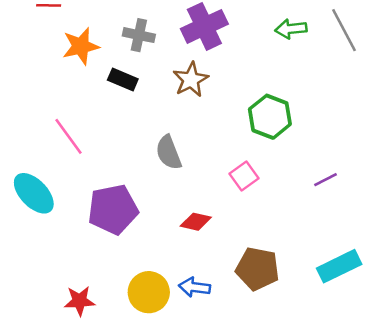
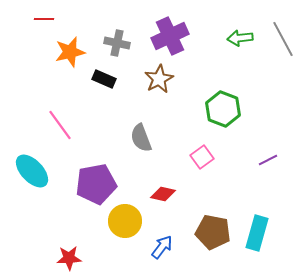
cyan rectangle: (339, 266) -> (257, 233), moved, turned -48
blue arrow: (194, 287) -> (162, 247), turned 120
yellow circle: (149, 292) -> (125, 221), moved

